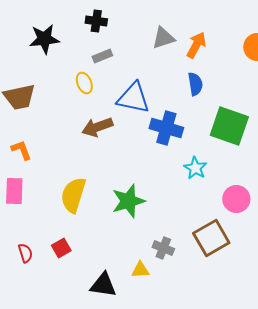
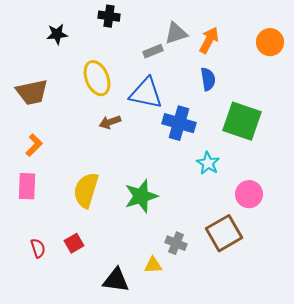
black star: (44, 39) -> (57, 34), size x0.7
gray rectangle: (102, 56) -> (153, 51), moved
yellow ellipse: (84, 83) -> (97, 78), size x1.6
brown arrow: (97, 127) -> (110, 122), size x0.7
orange L-shape: (21, 150) -> (34, 145), turned 65

